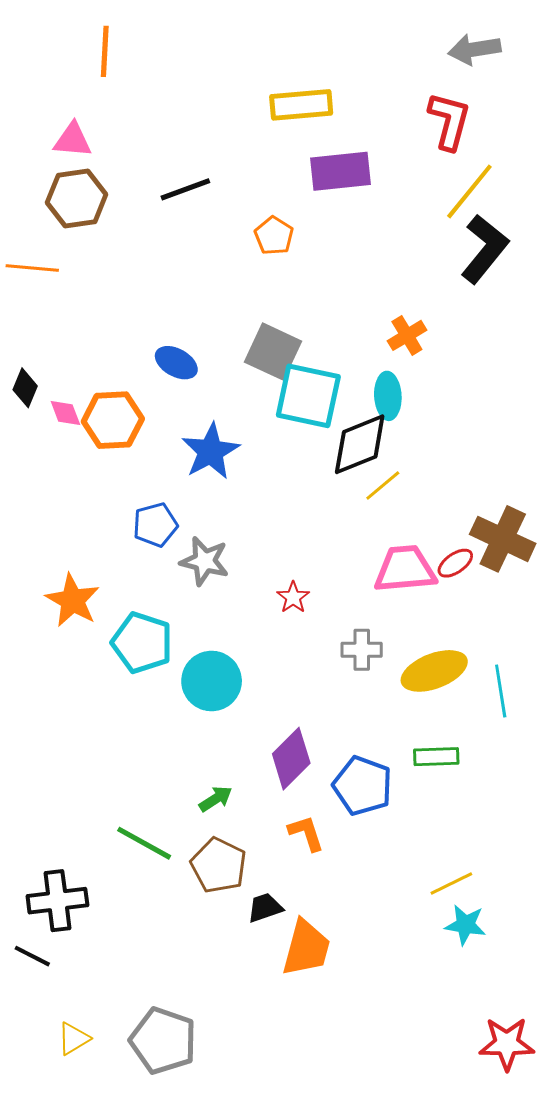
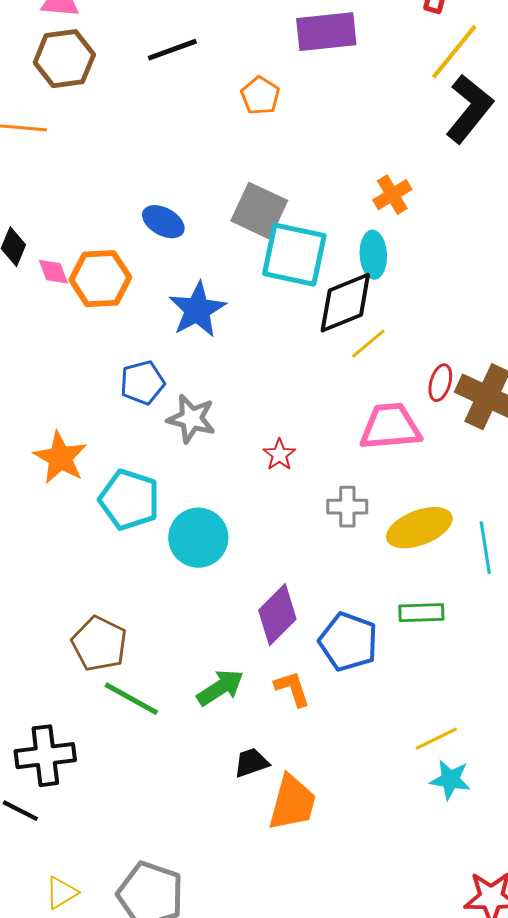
red ellipse: (455, 563) -> (440, 383), moved, turned -39
green arrow: (216, 799) -> (220, 688), moved, size x1.4
brown pentagon: (219, 865) -> (99, 644), moved

